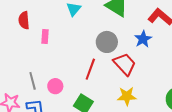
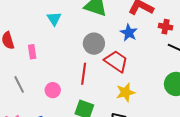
gray line: (33, 81) -> (19, 84), moved
pink circle: (55, 86) -> (53, 90), moved

